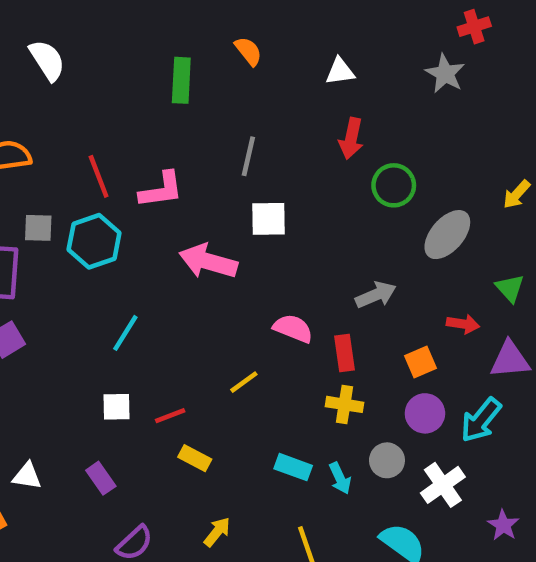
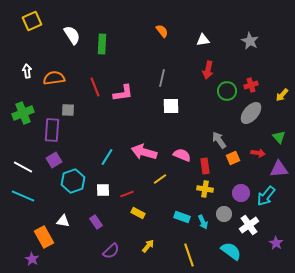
red cross: (474, 27) -> (251, 85), moved
green rectangle: (181, 80) -> (102, 44), moved
cyan hexagon: (94, 241) -> (73, 181), moved
pink arrow: (208, 261) -> (144, 152), moved
gray arrow: (376, 295) -> (219, 140), turned -102
orange square: (421, 362) -> (233, 158), moved

